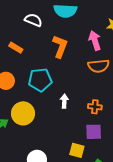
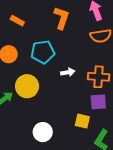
white arrow: (64, 101) -> (68, 72), turned 80
orange cross: (95, 107) -> (99, 77), size x1.5

